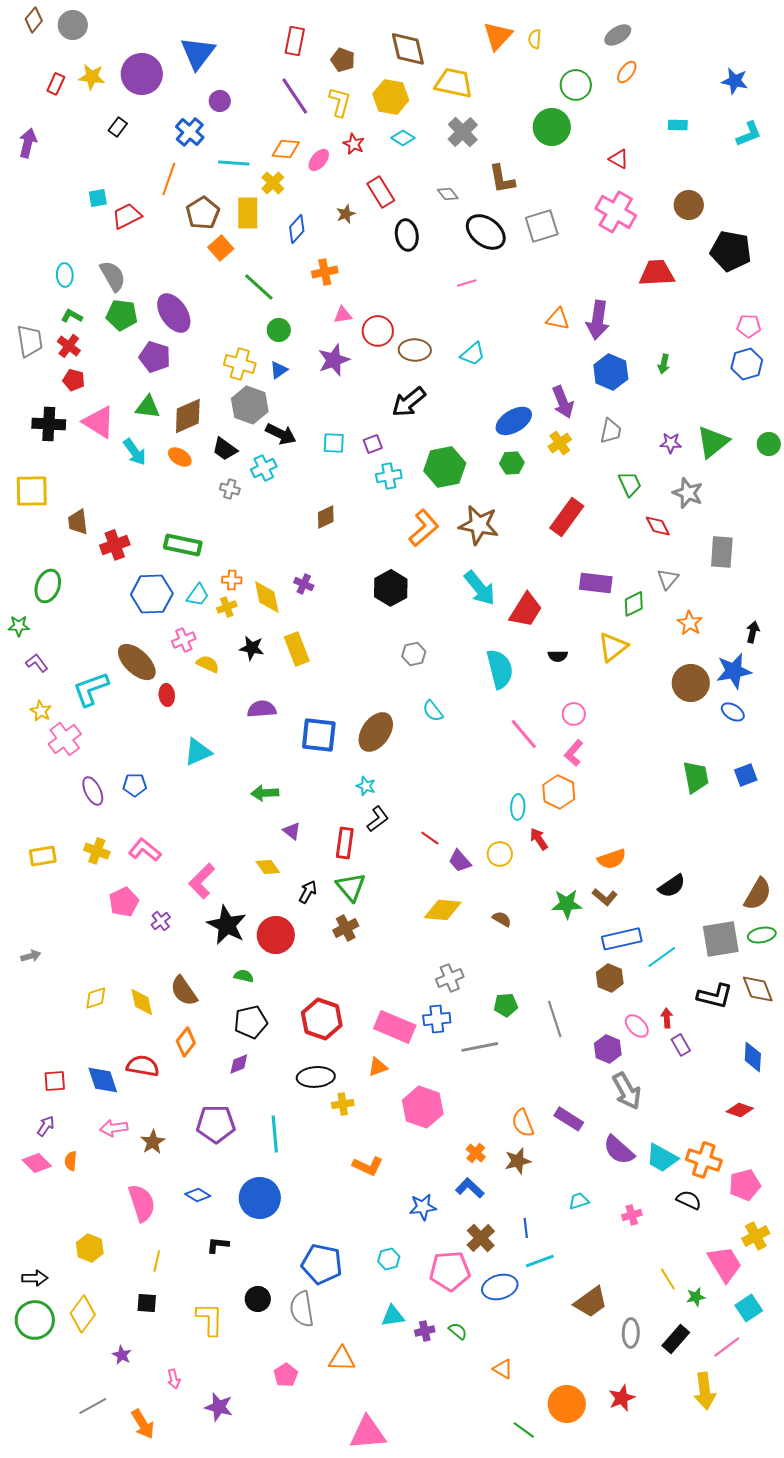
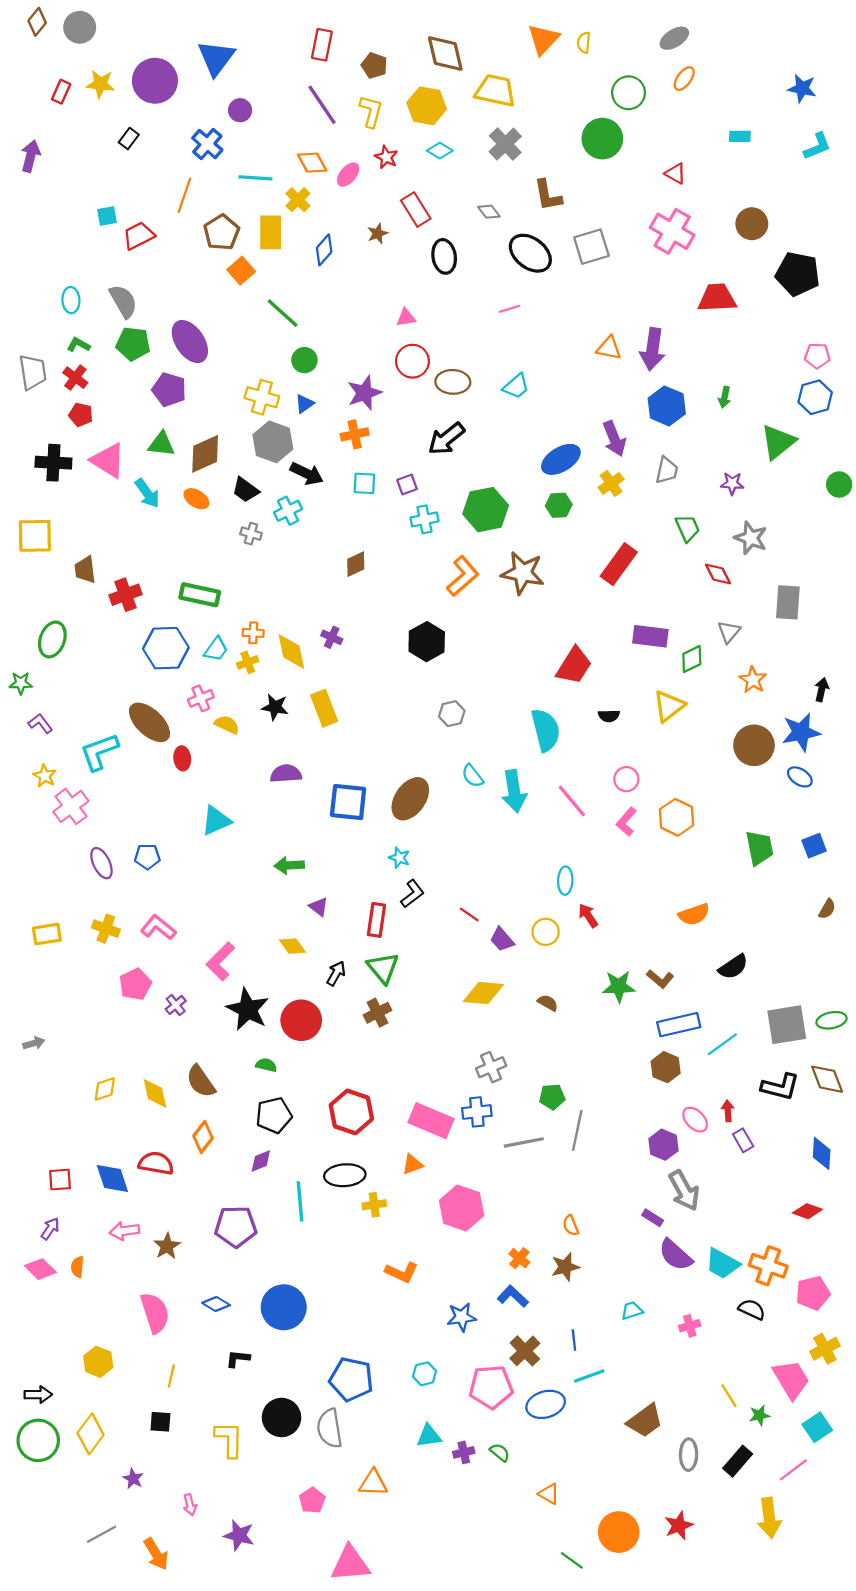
orange diamond: (286, 149) -> (312, 163), turned 56
orange cross: (325, 272) -> (355, 434), moved
pink triangle: (343, 315) -> (406, 318), moved
green triangle: (713, 442) -> (778, 442), moved
cyan arrow: (480, 588) -> (514, 791), moved, turned 30
orange hexagon: (559, 792) -> (677, 817), moved
orange semicircle: (612, 859) -> (694, 914), moved
brown semicircle: (758, 894) -> (827, 909), moved, size x0.6
gray line: (555, 1019) -> (577, 1130), moved, turned 30
purple rectangle: (569, 1119) -> (653, 1218), moved, size x0.7
orange semicircle: (523, 1123) -> (571, 1225), size x0.7
cyan line: (275, 1134) -> (300, 1201), moved
black circle: (258, 1299) -> (282, 1417), size x1.4
pink triangle: (368, 1433) -> (350, 1564), moved

